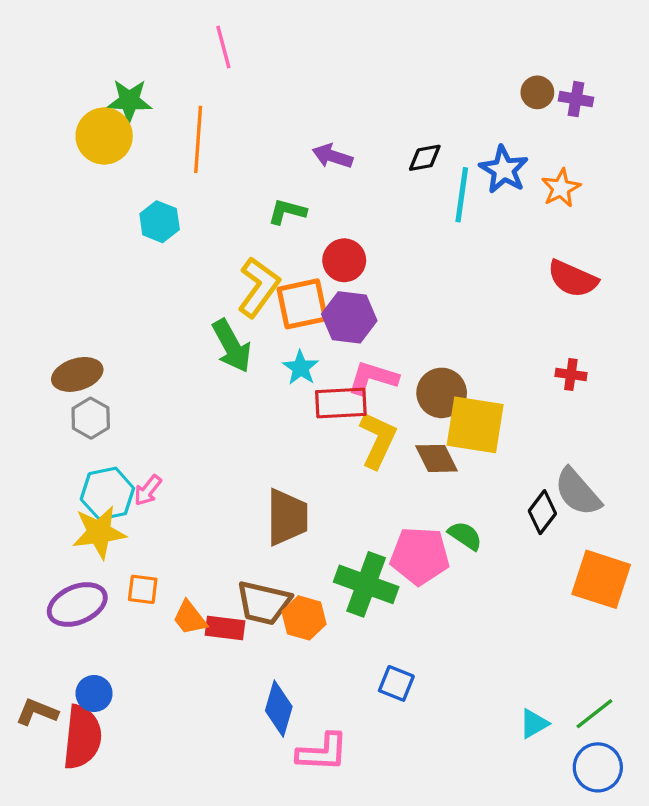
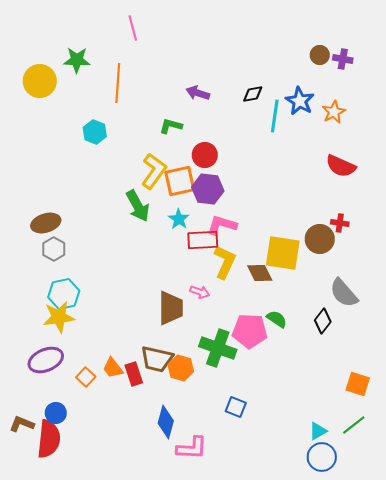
yellow circle: (104, 136) -> (40, 81), moved
brown circle: (442, 393) -> (320, 239), moved
pink arrow: (148, 490) -> (200, 292), moved, turned -108
black diamond: (542, 512) -> (323, 321), moved
orange square: (601, 579) -> (358, 384), moved, size x0.7
orange square: (143, 589) -> (86, 377), moved, turned 36
red rectangle: (225, 628) -> (134, 374), turned 65
blue circle: (598, 767) -> (322, 457), moved

